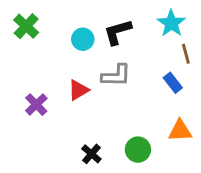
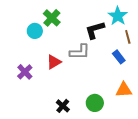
green cross: (26, 26) -> (52, 18), moved
black L-shape: (118, 32) -> (95, 30), moved
cyan circle: (83, 39) -> (35, 31), moved

